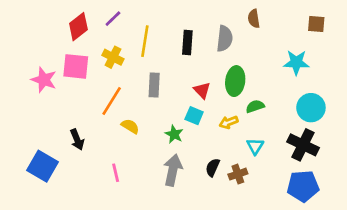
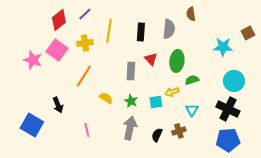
brown square: (316, 24) -> (248, 33), moved, turned -32
yellow cross: (113, 57) -> (85, 43), turned -35
pink square: (76, 66) -> (57, 50), turned 30
gray rectangle: (154, 85) -> (131, 71), moved
red triangle: (202, 90) -> (151, 59), moved
cyan square: (194, 116) -> (156, 102), moved, turned -32
yellow semicircle: (130, 126) -> (106, 98), moved
black semicircle: (213, 167) -> (157, 135), moved

